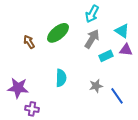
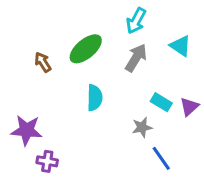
purple triangle: (126, 50) -> (189, 107), moved, turned -48
cyan rectangle: (106, 56) -> (161, 102), moved, turned 56
cyan semicircle: (61, 78) -> (95, 98), moved
blue line: (117, 96) -> (161, 158), moved

